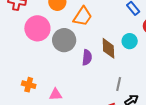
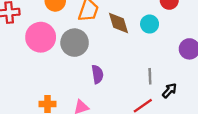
brown diamond: (108, 48) -> (119, 23), moved
purple semicircle: (87, 57) -> (97, 74), moved

